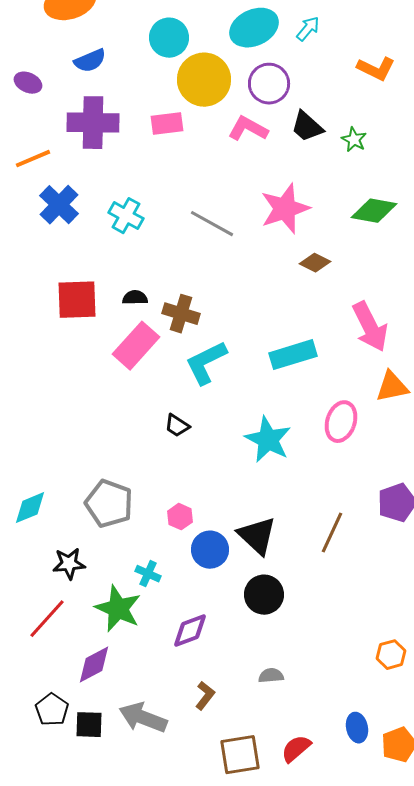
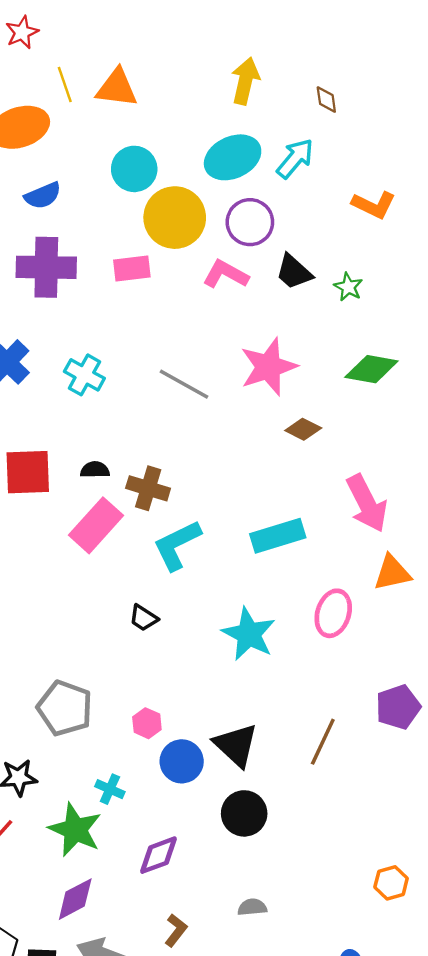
cyan arrow: (308, 29) -> (295, 159), size x1.4
purple diamond: (94, 665) -> (75, 899), moved

